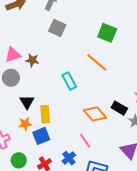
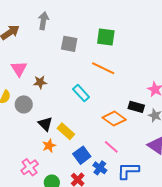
gray square: (57, 28) -> (69, 44), moved
pink triangle: (13, 55) -> (19, 69), moved, turned -30
yellow rectangle: (45, 114) -> (66, 131), turned -30
blue square: (41, 136) -> (82, 155), moved

